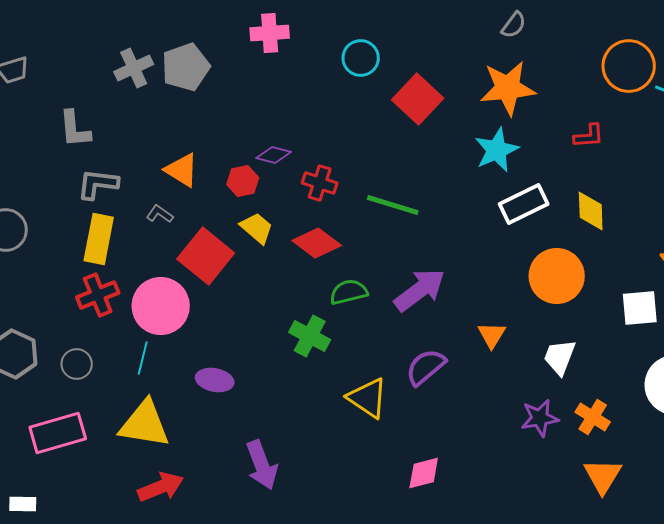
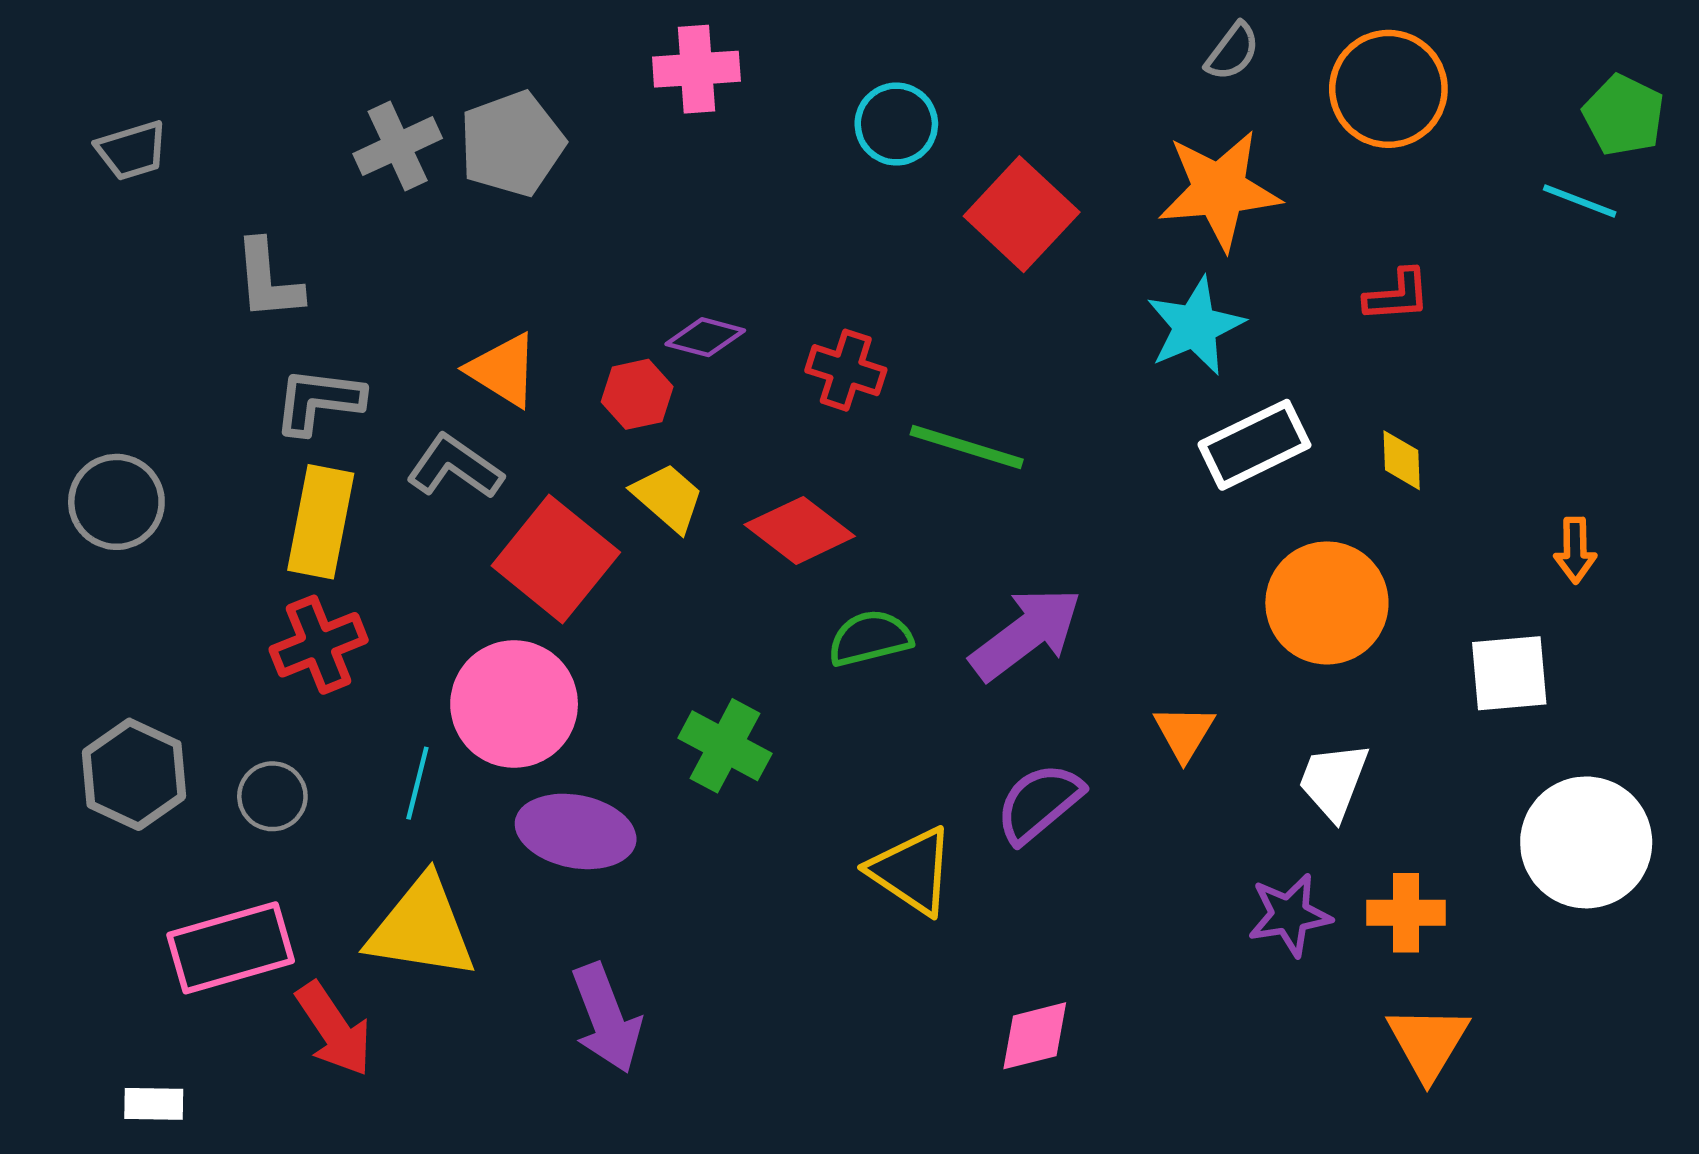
orange circle: (629, 66) -> (1388, 89), moved
red cross: (320, 183) -> (846, 370), moved
yellow diamond: (591, 211) -> (1402, 460), size x0.7
gray L-shape: (160, 214) -> (455, 467), size x1.6
pink circle: (161, 306) -> (514, 704), moved
green cross: (310, 336) -> (725, 746), moved
purple ellipse: (215, 380) -> (576, 831), size x1.4
orange cross: (593, 417) -> (1406, 913), turned -32
purple arrow: (262, 465) -> (606, 1018), moved
red arrow: (161, 487) -> (334, 1029), moved, turned 78

